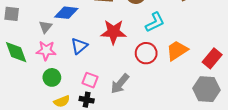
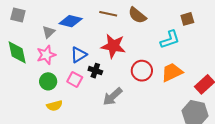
cyan L-shape: (155, 22) -> (170, 40), moved
pink star: (46, 51) -> (46, 55), turned -30
pink square: (90, 80) -> (75, 79), moved
black cross: (87, 100) -> (95, 71), moved

